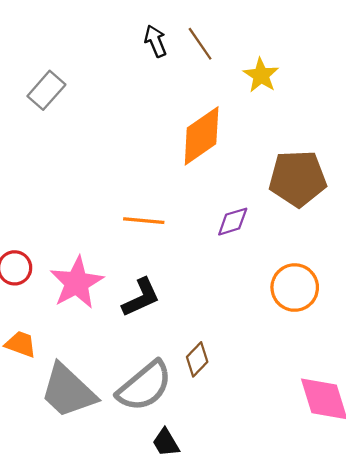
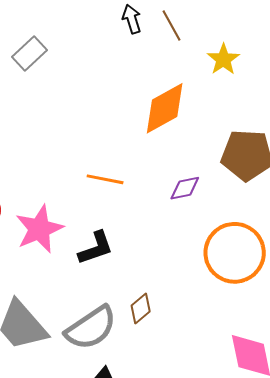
orange circle: (295, 288) -> (235, 253), size x1.4

